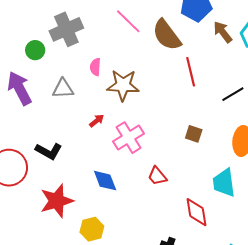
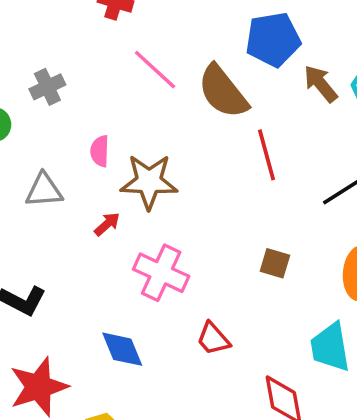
gray cross: (66, 29) -> (47, 87), size x0.6
red arrow: (97, 121) -> (107, 224), moved
pink cross: (128, 138) -> (161, 273), turned -32

